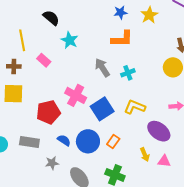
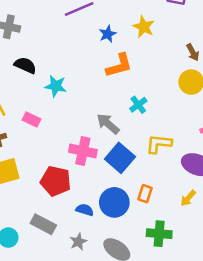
gray arrow: (102, 68) -> (108, 124), moved
red pentagon: (48, 112) -> (56, 181), turned -30
gray rectangle: (29, 142) -> (43, 224), turned 36
yellow arrow: (145, 155) -> (188, 198), turned 80

